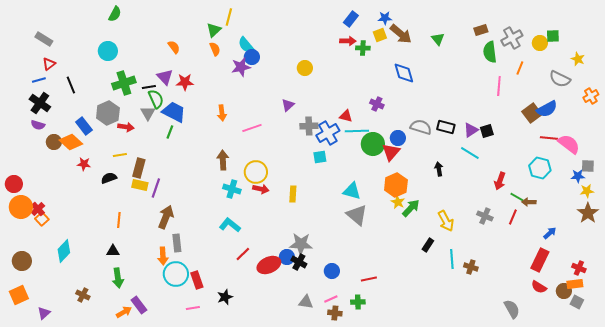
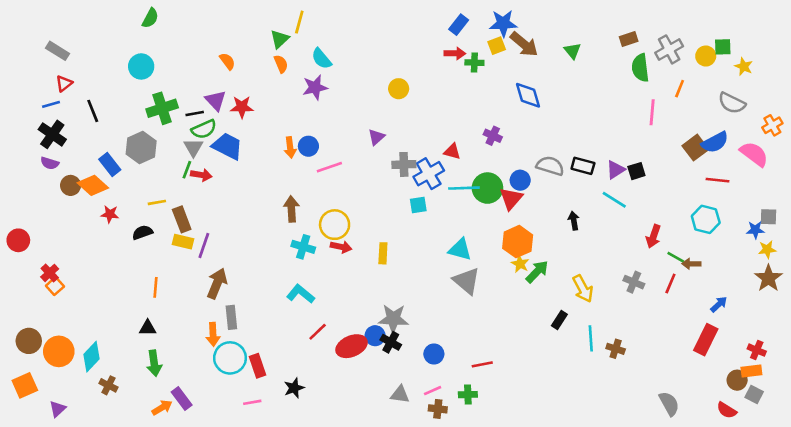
blue star: (385, 18) -> (503, 23), size x1.5
blue circle: (252, 57) -> (308, 146), moved
yellow star: (578, 59) -> (744, 66), moved
green semicircle: (156, 99) -> (204, 129), turned 90
red arrow: (126, 127) -> (201, 175), moved
cyan line: (357, 131) -> (464, 188), moved
green line: (170, 132) -> (187, 170), moved
pink semicircle: (569, 144) -> (754, 154), moved
brown rectangle: (139, 168) -> (182, 219), turned -36
orange circle: (21, 207) -> (59, 351), moved
cyan diamond: (64, 251) -> (91, 357), moved
red semicircle: (539, 287) -> (727, 410), moved

